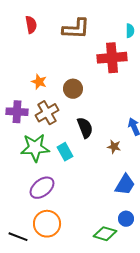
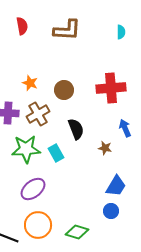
red cross: (112, 58) -> (111, 88), moved
blue circle: (126, 219) -> (111, 211), moved
green diamond: (105, 234) -> (77, 232), moved

